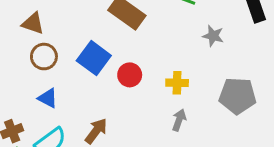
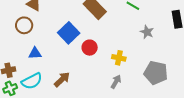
brown circle: (44, 57) -> (24, 25), moved
blue triangle: (48, 98) -> (35, 53), turned -40

